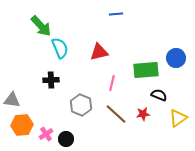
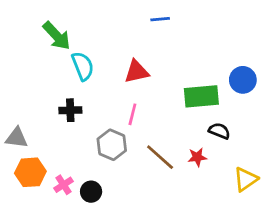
pink line: (112, 83) -> (132, 114), moved
yellow triangle: (178, 118) -> (246, 179), moved

